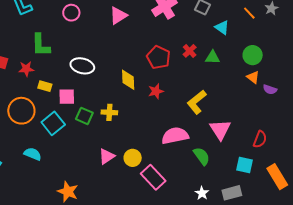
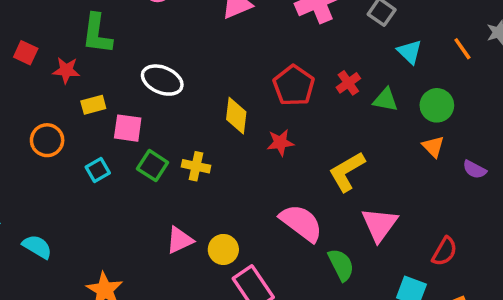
orange line: (249, 13) -> (462, 49), moved
green circle: (253, 55) -> (437, 105), moved
orange triangle: (253, 77) -> (433, 147), moved
yellow rectangle: (45, 86) -> (93, 105), turned -40
orange circle: (21, 111) -> (47, 140), size x0.7
cyan square: (53, 123) -> (98, 170), size x0.6
pink semicircle: (175, 136) -> (301, 223), turned 40
cyan semicircle: (33, 154) -> (37, 247), moved

